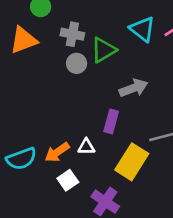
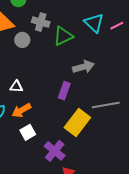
gray circle: (77, 63) -> (22, 40), moved
white triangle: (86, 147) -> (16, 87), moved

